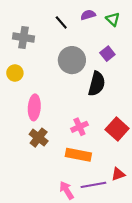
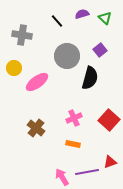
pink ellipse: (34, 107) -> (37, 82), moved, turned 50
orange rectangle: (78, 155) -> (73, 144), size x0.6

